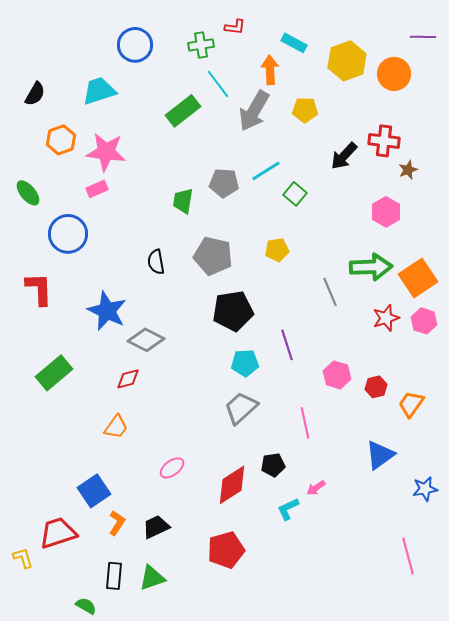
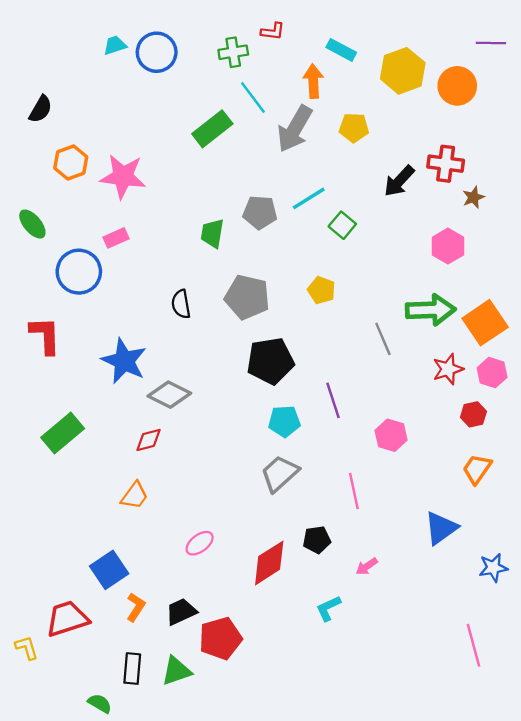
cyan trapezoid: (99, 91) -> (115, 45), moved, size x0.6
pink rectangle: (97, 189) -> (116, 238), moved
yellow pentagon: (277, 250) -> (321, 290), turned 30
red hexagon: (376, 387) -> (473, 414), moved
cyan L-shape: (288, 509) -> (328, 608), moved
red pentagon: (226, 550) -> (220, 638), moved

